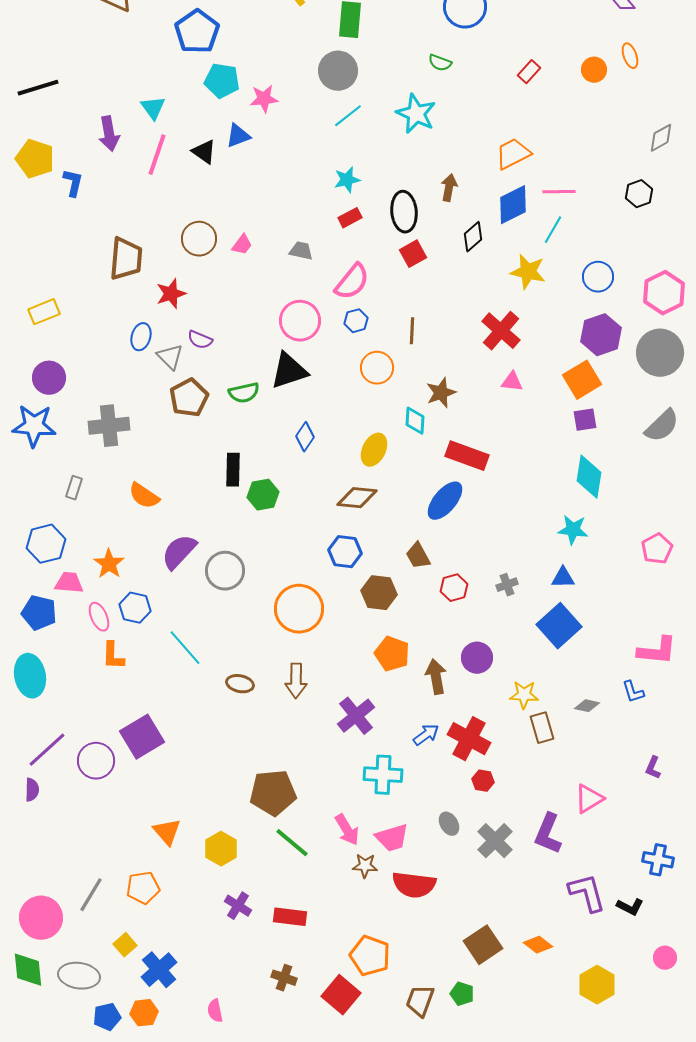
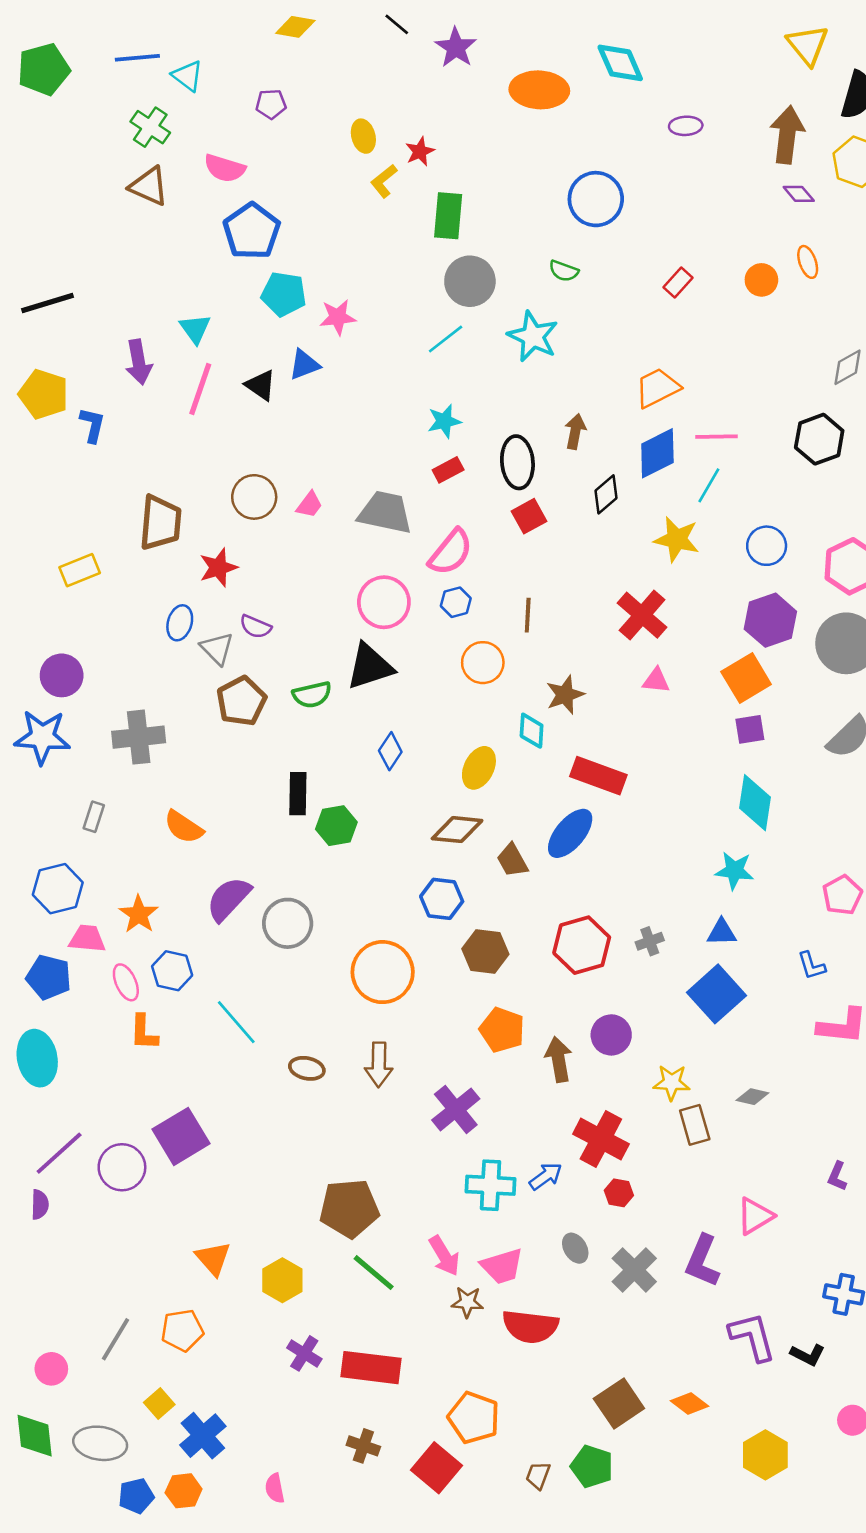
gray circle: (338, 71) -> (470, 281), moved
black hexagon: (639, 194) -> (819, 439), size x1.4
gray trapezoid: (301, 251) -> (385, 512), size x1.8
yellow rectangle: (44, 312) -> (80, 570), moved
brown trapezoid: (418, 556) -> (512, 860), moved
red hexagon: (454, 588) -> (582, 945), size x1.6
blue L-shape: (633, 692) -> (812, 966), moved
blue arrow: (426, 735) -> (546, 1176), moved
red rectangle: (290, 917) -> (371, 1368), size x1.4
pink circle: (41, 918) -> (51, 1369), size x0.6
green pentagon: (462, 994) -> (592, 1466), size x1.4
brown trapezoid: (420, 1001) -> (538, 1475), size x0.7

